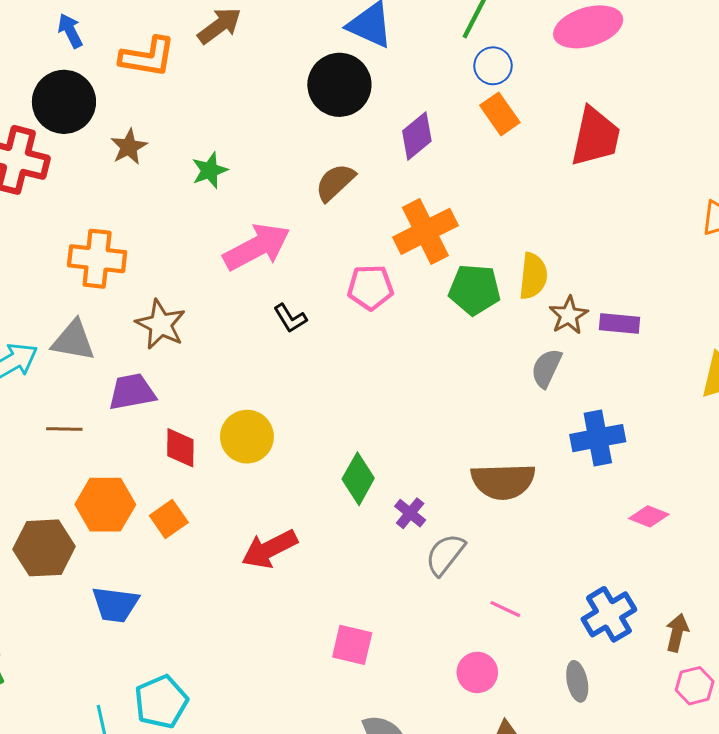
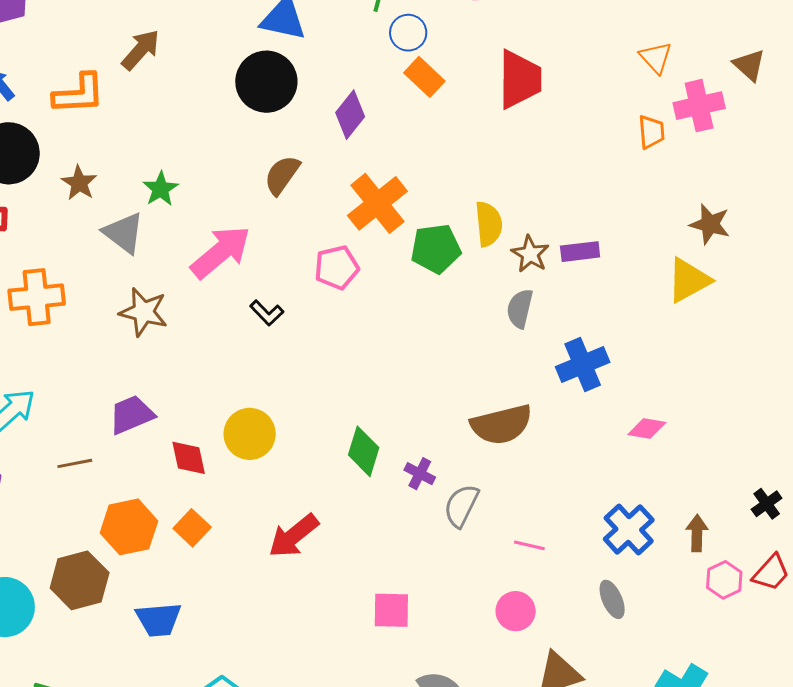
orange cross: (97, 259) -> (37, 297), moved
brown star: (161, 324) -> (144, 312), moved
gray triangle: (73, 341) -> (124, 233), moved, turned 39

